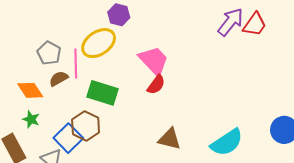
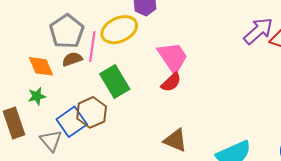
gray pentagon: (49, 53) -> (67, 31), size x1.4
green rectangle: (103, 93) -> (115, 81), turned 32
green star: (31, 119) -> (37, 96), turned 30

